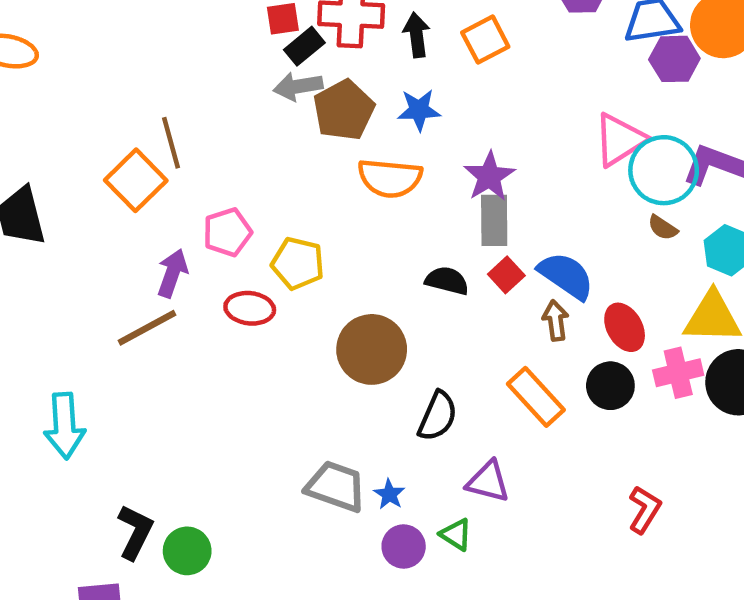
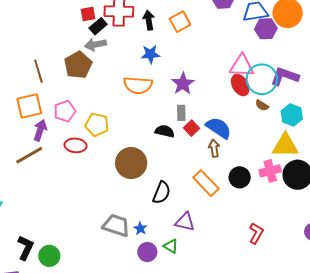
brown pentagon: (344, 110) -> (78, 65), moved
pink triangle: (620, 140) -> (242, 66), turned 36
orange square: (136, 180) -> (29, 106), moved, turned 32
gray rectangle: (494, 220) -> (181, 113), moved, size x0.7
red ellipse: (625, 327) -> (240, 85), moved

